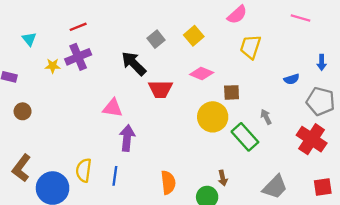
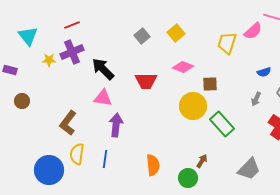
pink semicircle: (237, 15) -> (253, 31), moved
cyan triangle: (29, 39) -> (28, 36), size x1.5
black arrow: (134, 64) -> (103, 69), moved
gray arrow: (266, 117) -> (256, 99), moved, turned -128
brown L-shape: (21, 168) -> (68, 123), moved
brown arrow: (223, 178) -> (202, 161), turned -136

